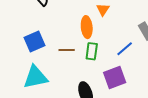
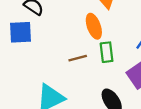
blue square: (35, 41) -> (20, 32), moved, turned 35

